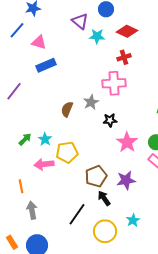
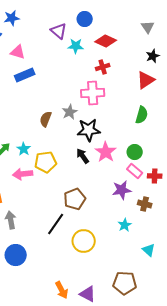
black star: (110, 120) -> (89, 130), size x1.6
brown pentagon: (96, 176) -> (75, 199), moved
purple star: (126, 180) -> (122, 190), moved
black arrow: (104, 198) -> (83, 156), moved
cyan star: (133, 220) -> (125, 225), moved

